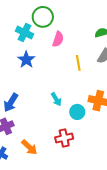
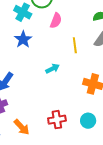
cyan arrow: (56, 99) -> (53, 69), moved, turned -88
cyan circle: (77, 112) -> (88, 121), moved

